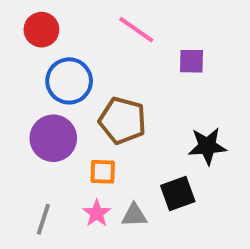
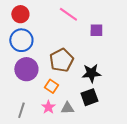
blue circle: (69, 81) -> (21, 40), moved
brown pentagon: (122, 120) -> (61, 60), turned 30
black star: (207, 146) -> (91, 73), moved
orange square: (103, 172) -> (51, 86), turned 32

